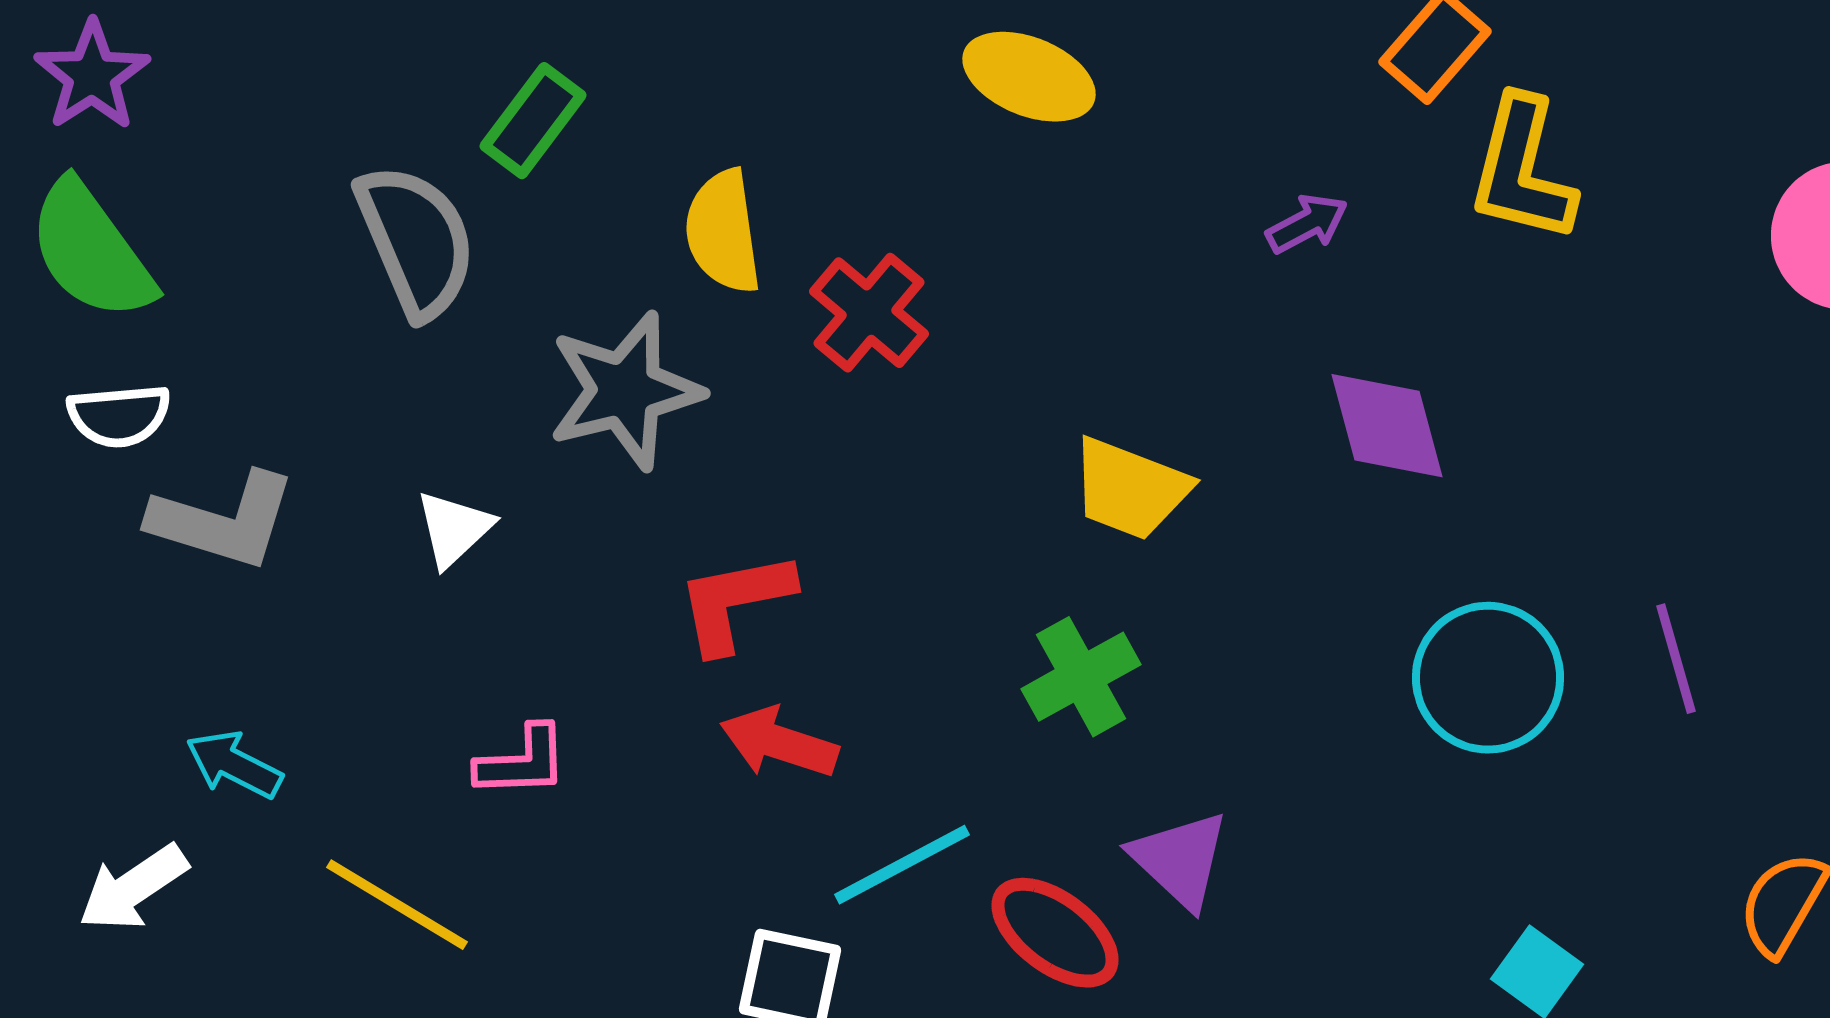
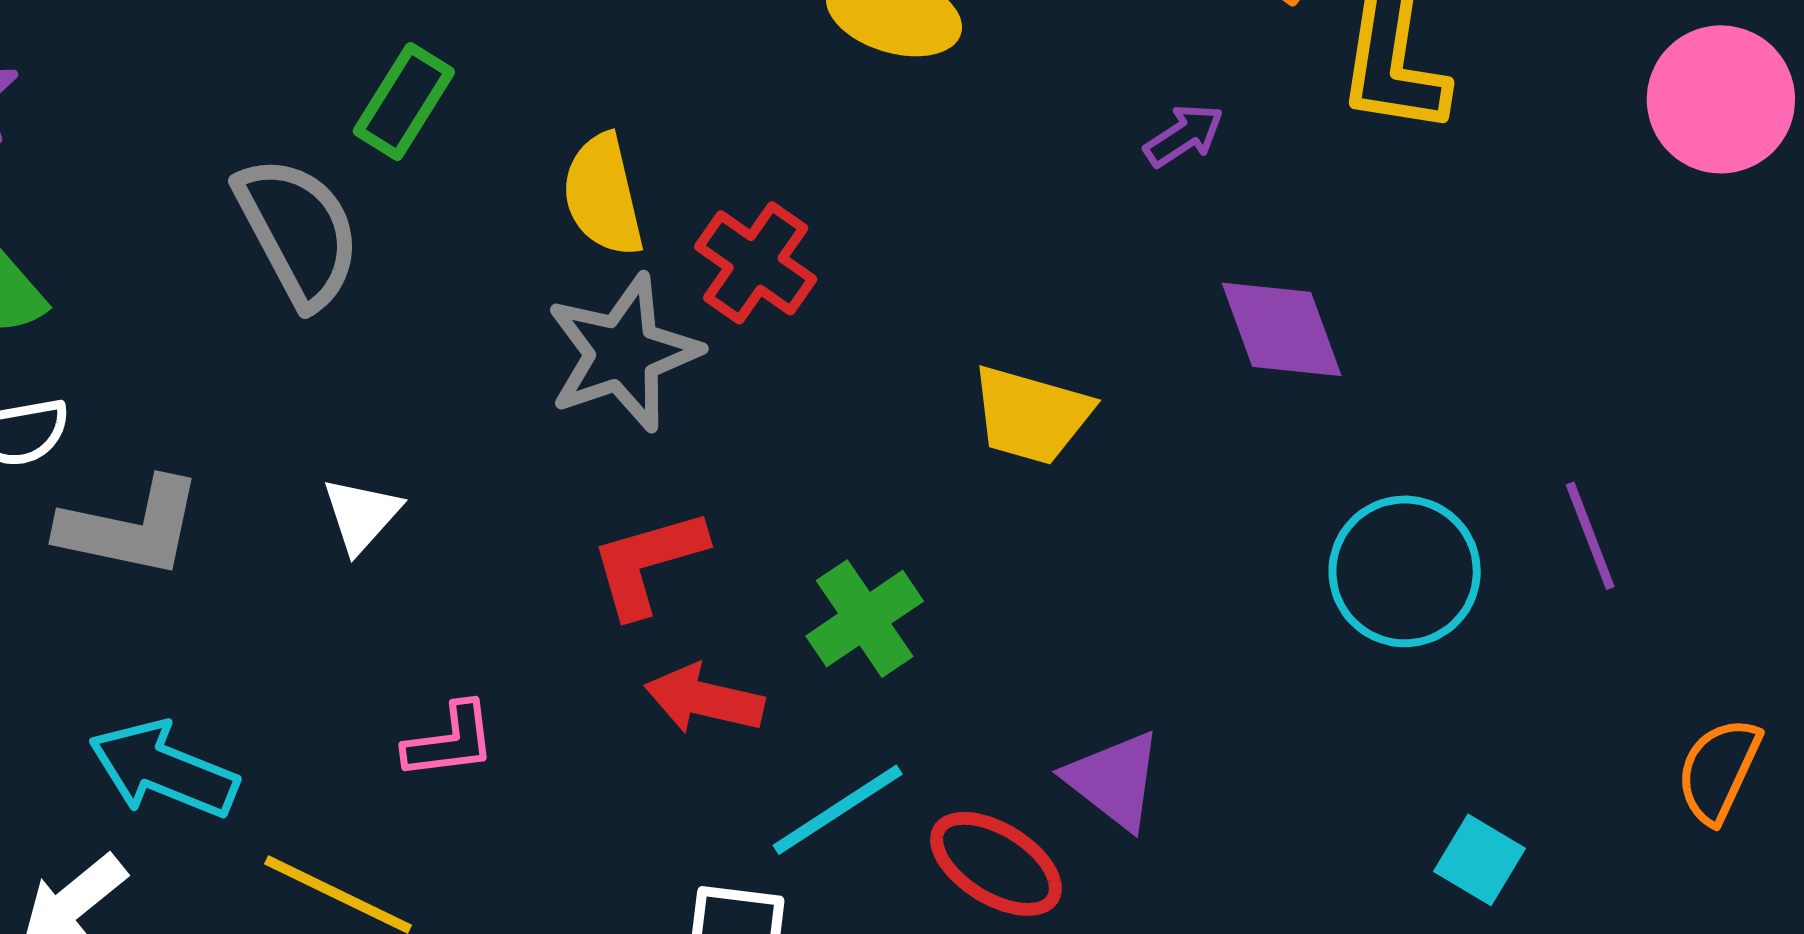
gray star: (625, 391) -> (623, 353), moved
green cross: (1081, 677) -> (865, 619), moved
cyan arrow: (234, 765) -> (163, 770), size x1.5

